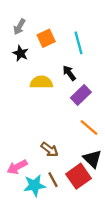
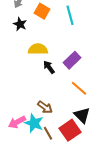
orange square: (46, 38) -> (42, 11), turned -35
black arrow: (69, 73) -> (49, 67), moved
cyan star: (34, 185) -> (34, 123), moved, turned 30

